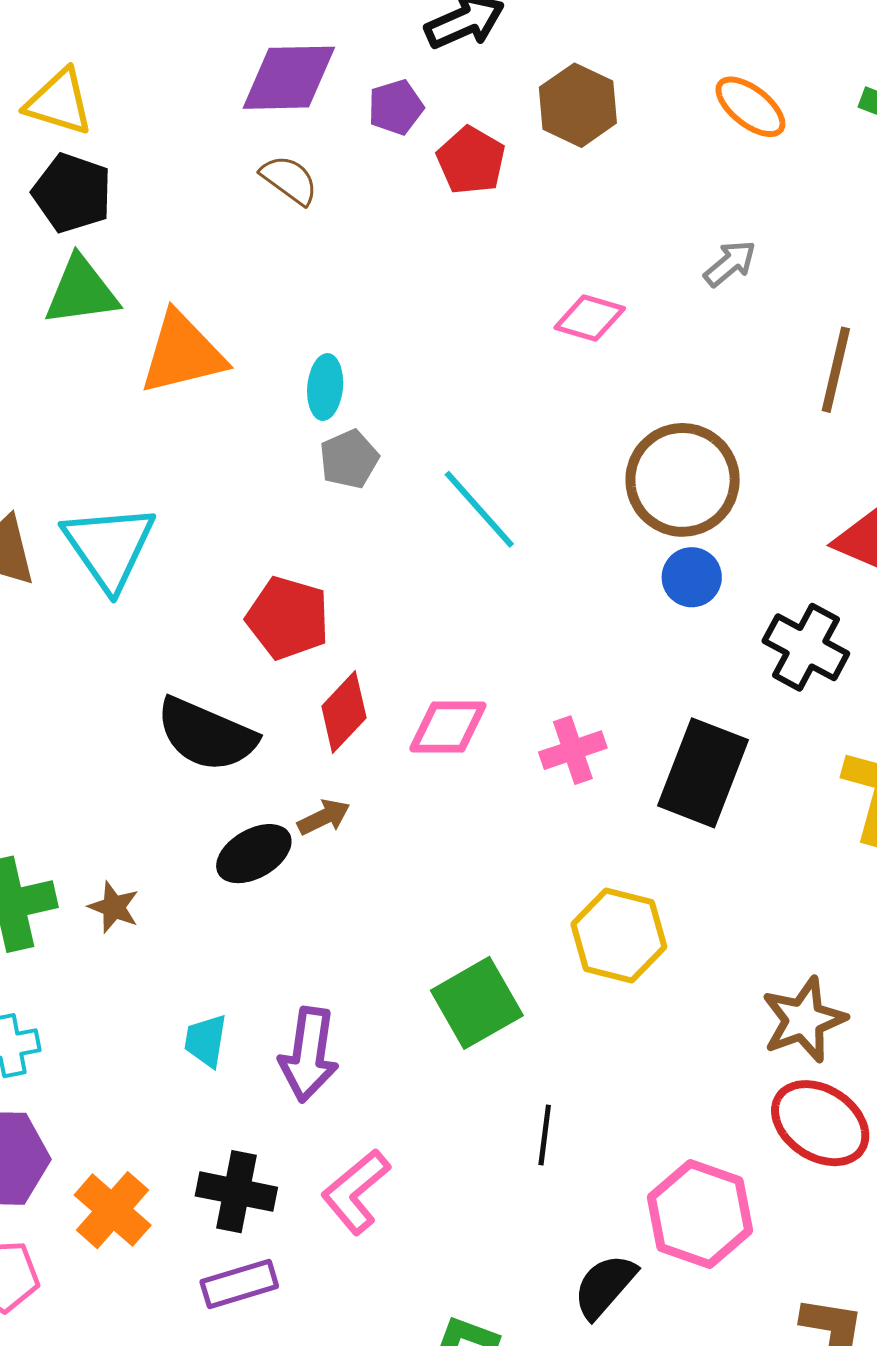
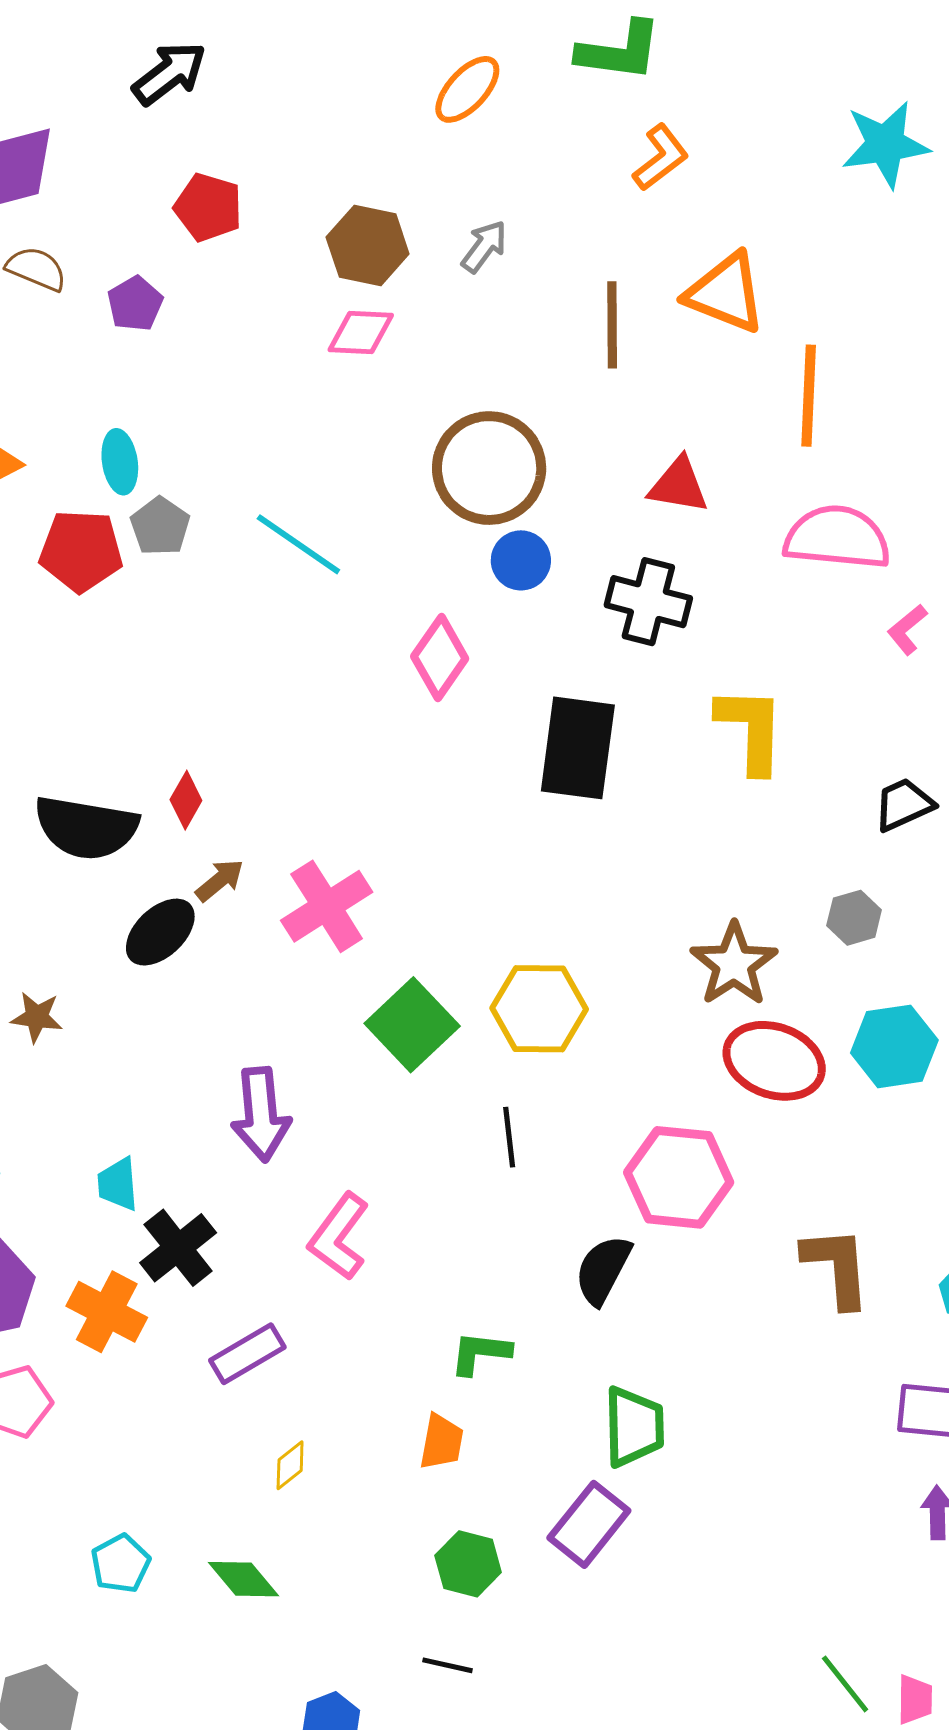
brown hexagon: (578, 105) -> (368, 245), moved
purple pentagon: (396, 107) -> (135, 304), moved
orange ellipse: (750, 107) -> (467, 89), turned -72
red pentagon: (288, 618) -> (81, 551), moved
red diamond: (344, 712) -> (186, 800), moved, size x0.7
pink diamond: (448, 727) -> (440, 658), moved, turned -42
pink cross: (573, 750) -> (327, 906), moved, size x1.4
yellow hexagon: (619, 936) -> (539, 1009), moved
cyan trapezoid: (206, 1041) -> (118, 1184), moved
black cross: (236, 1192) -> (178, 1248), moved, turned -36

